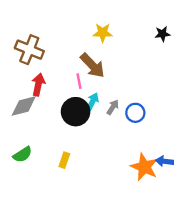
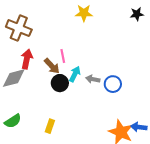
brown arrow: (92, 65) -> (52, 66), moved, size x0.7
gray arrow: (113, 107) -> (93, 79), turned -112
black circle: (76, 112) -> (60, 83), size x0.7

